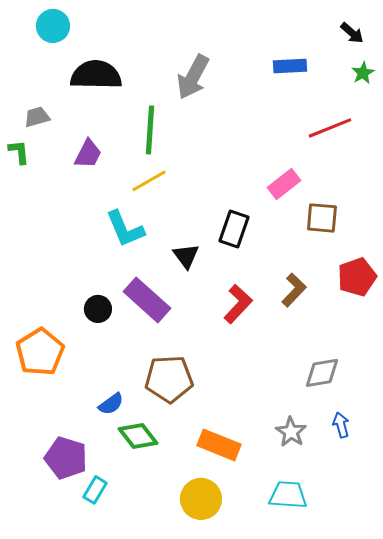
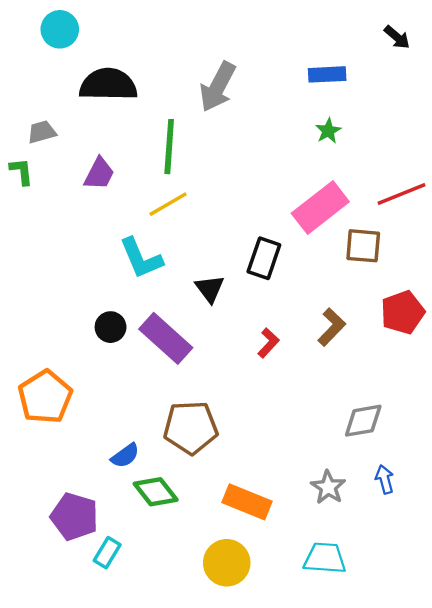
green star: (363, 73) -> (328, 131), moved
red line: (330, 128) -> (402, 194), moved
pink rectangle: (284, 184) -> (320, 208), size x1.5
red L-shape: (238, 304) -> (268, 343), size x0.7
black circle: (98, 309) -> (111, 327), moved

